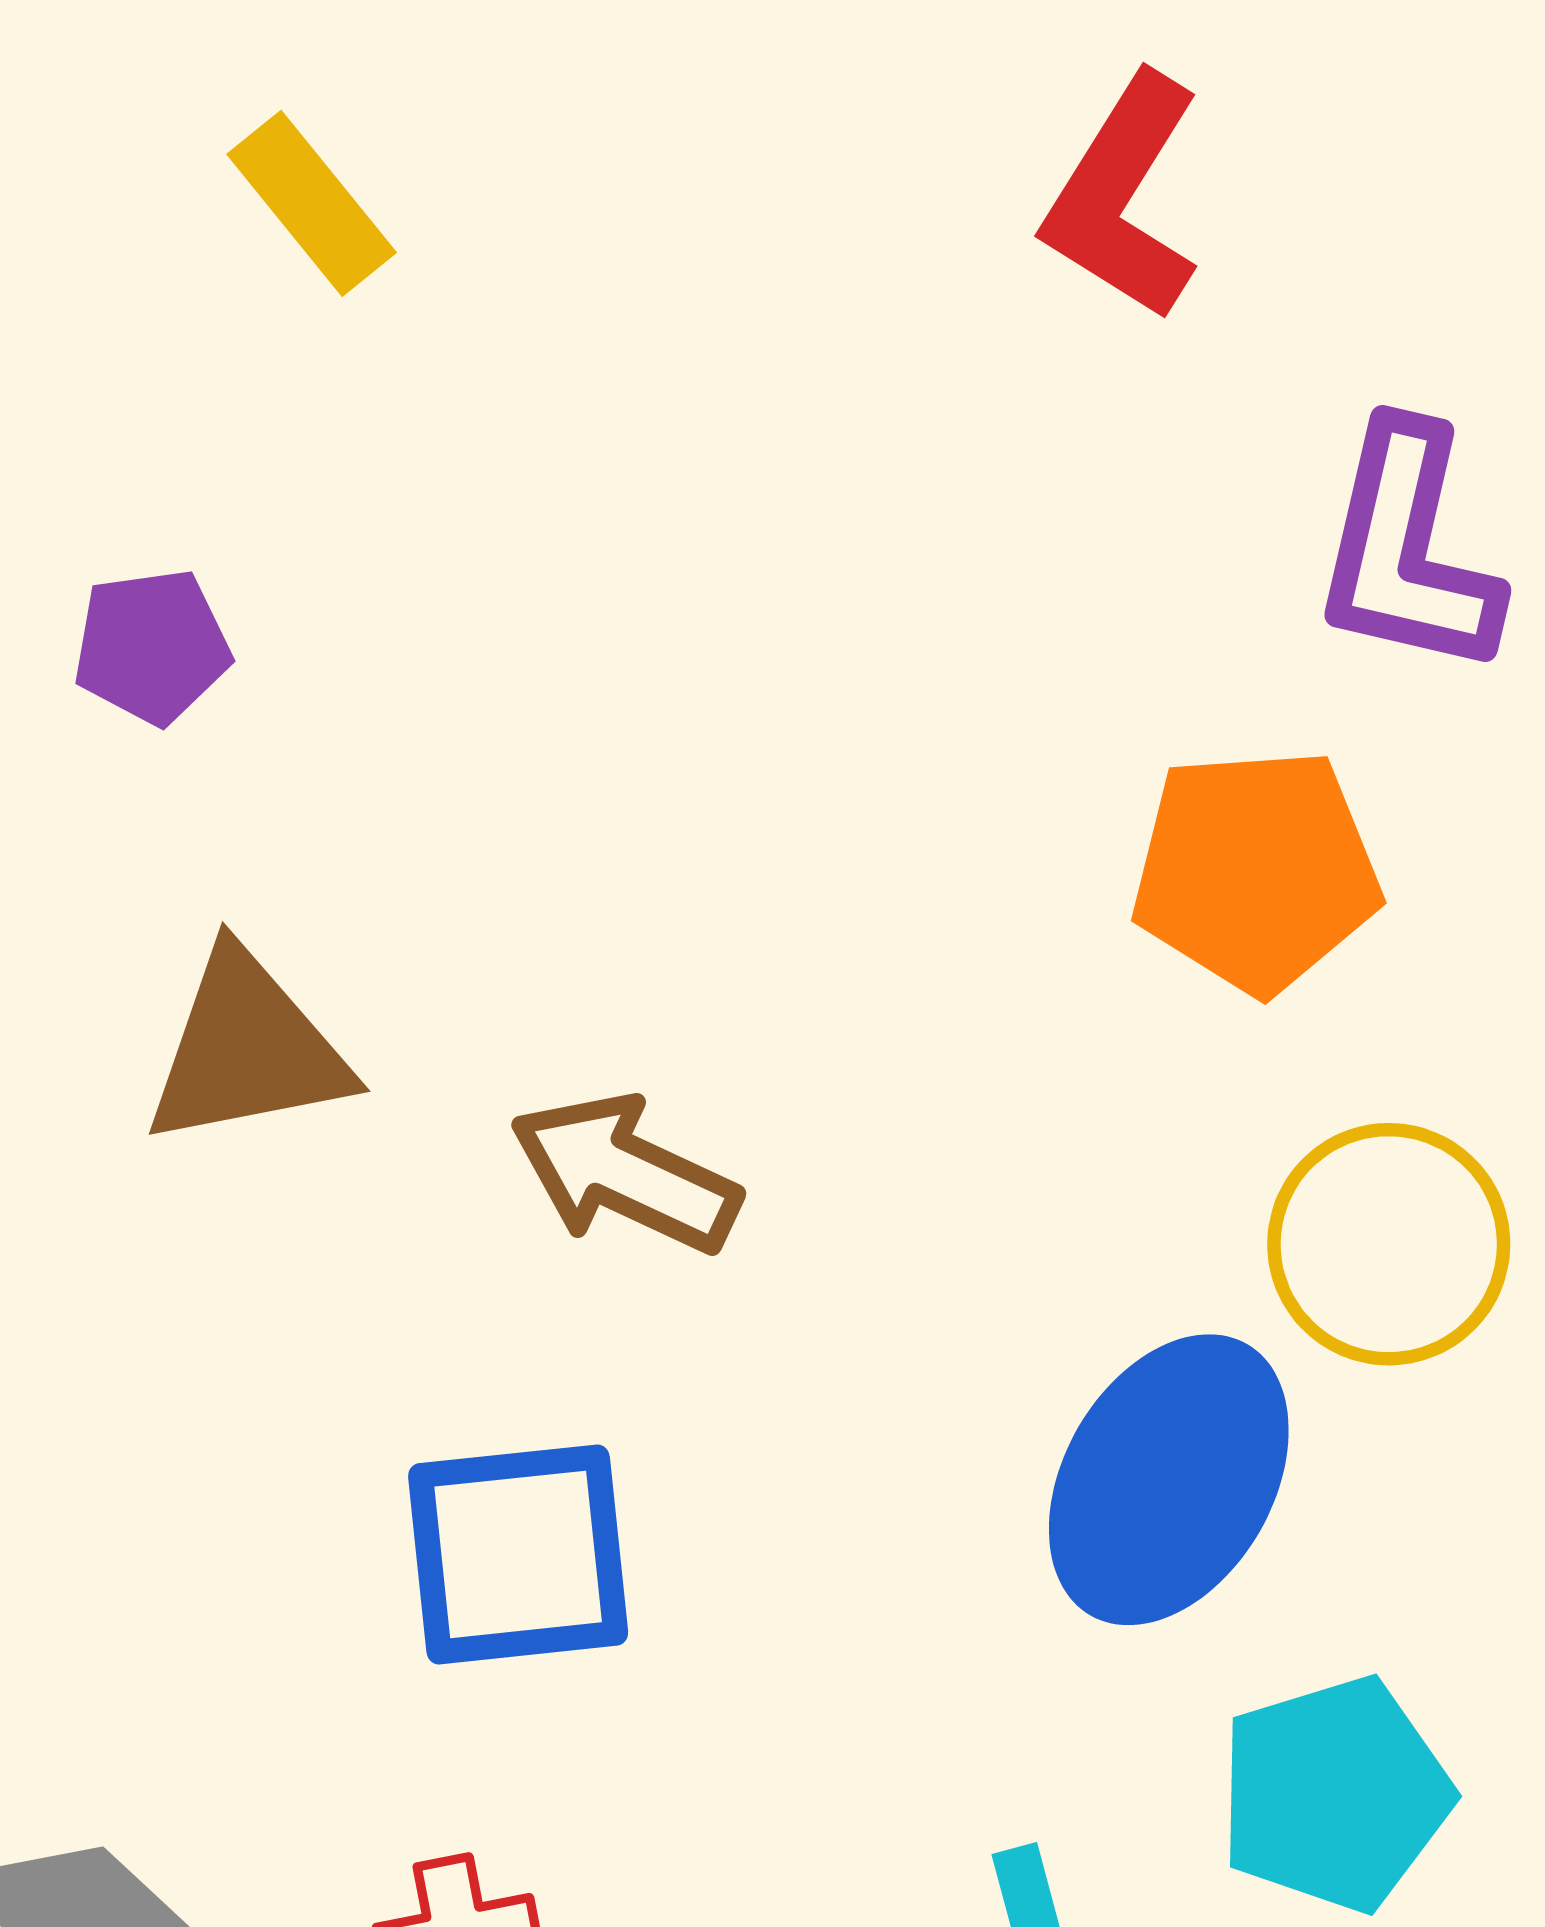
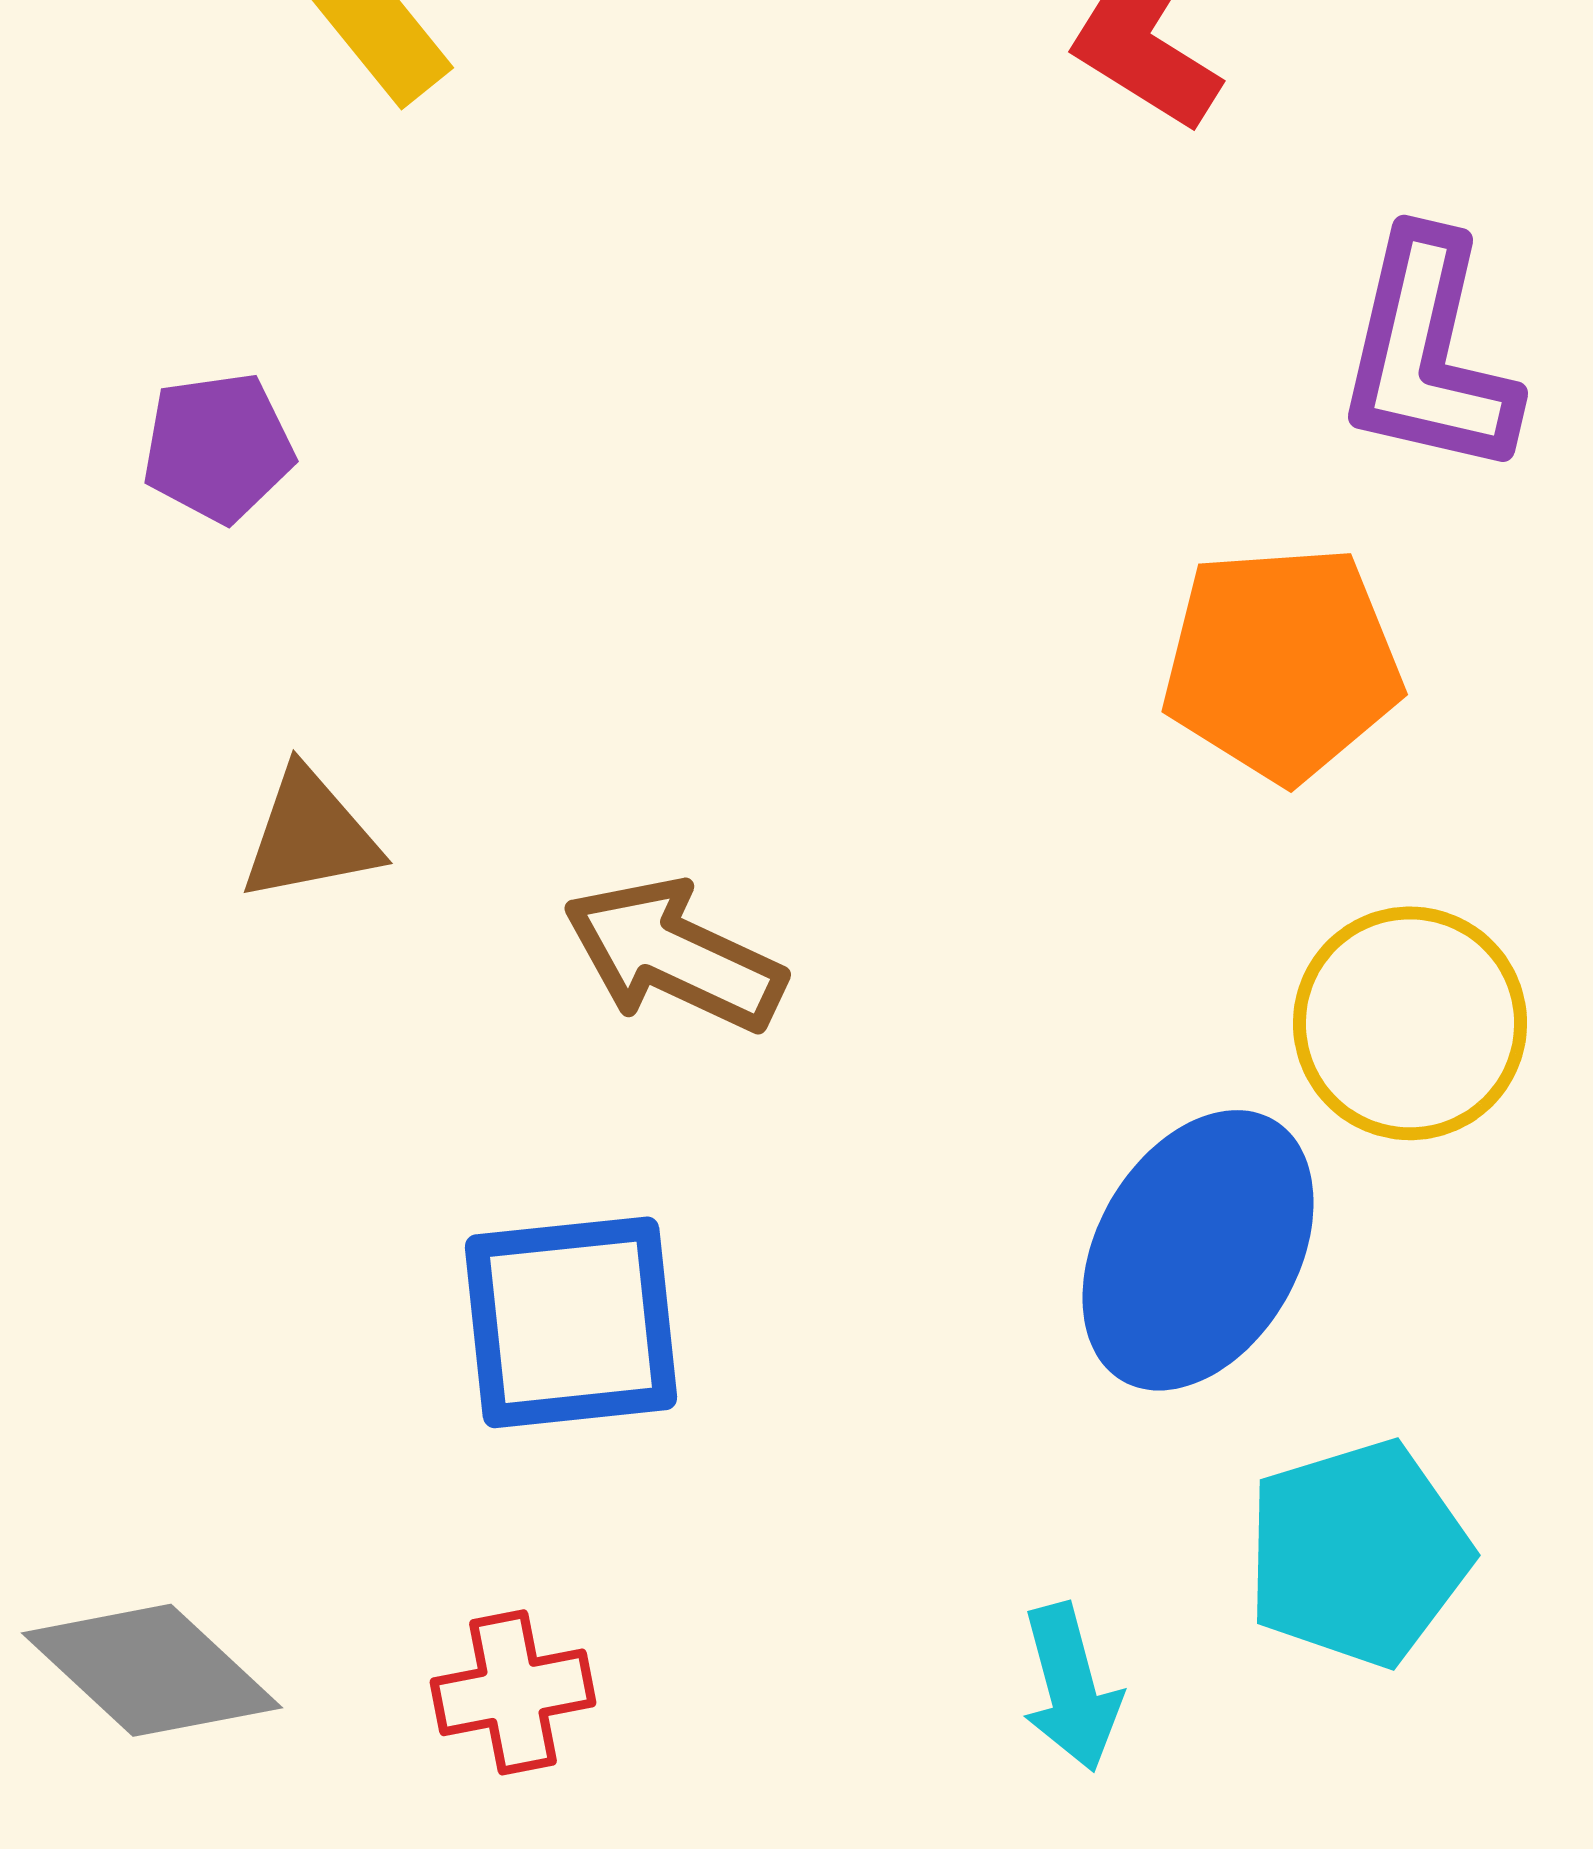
brown triangle: (247, 1049) -> (310, 835), size x0.7

